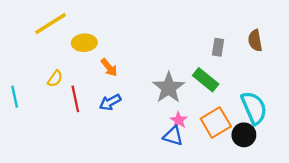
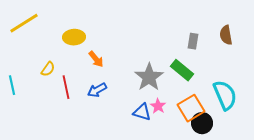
yellow line: (51, 24) -> (24, 23), moved
black circle: (244, 135) -> (202, 123), moved
blue triangle: (173, 136) -> (142, 112), moved

